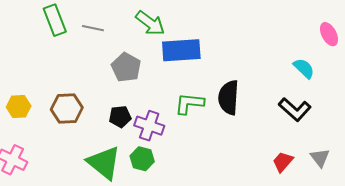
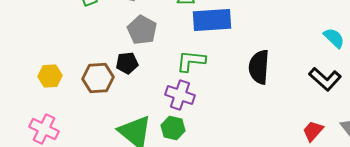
gray pentagon: (126, 67) -> (142, 30), moved
green L-shape: (189, 103) -> (191, 61), moved
black pentagon: (120, 117) -> (127, 63), moved

